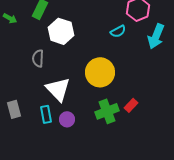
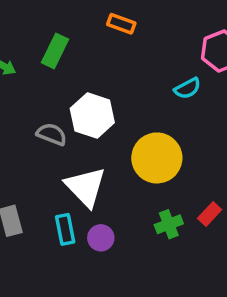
white hexagon: (61, 31) -> (92, 116), moved
gray semicircle: (38, 58) -> (52, 134), turned 108
green cross: (107, 111) -> (169, 224), size x0.7

